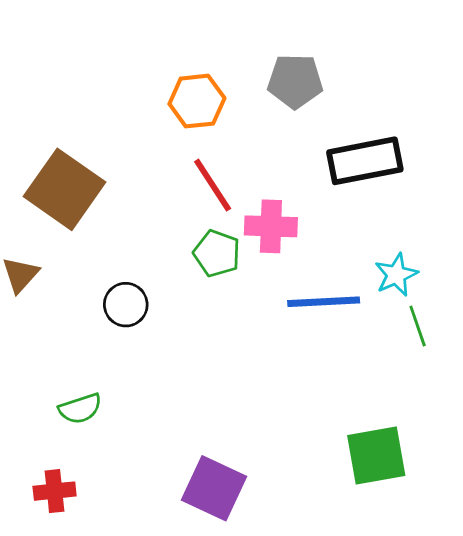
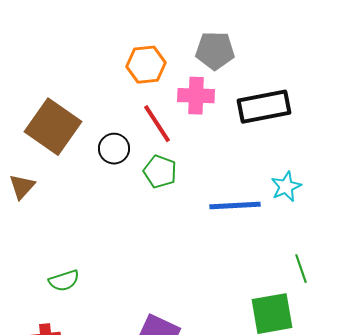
pink cross: (271, 226) -> (196, 96), moved
black circle: (126, 305) -> (114, 149), moved
green line: (418, 326) -> (301, 269), moved

